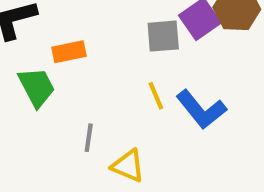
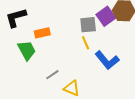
yellow line: (156, 96) -> (86, 43), moved
gray line: (89, 138) -> (52, 75), turned 48

